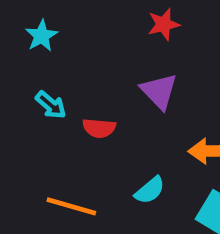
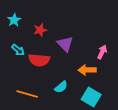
red star: (164, 24) -> (40, 30), moved
red semicircle: (99, 128) -> (39, 60), size x1.5

